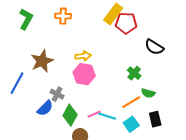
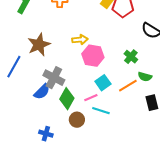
pink hexagon: (84, 74) -> (93, 56), moved
gray cross: (57, 94) -> (54, 78), size x1.5
cyan line: (107, 116) -> (101, 111), moved
cyan square: (131, 124) -> (103, 83), moved

